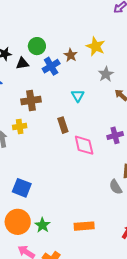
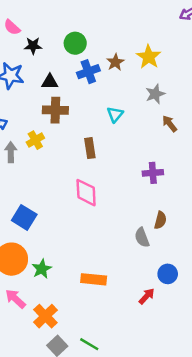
black triangle: (22, 63) -> (50, 82), moved
yellow cross: (20, 126) -> (35, 140), turned -32
pink diamond: (84, 145) -> (86, 193), moved

